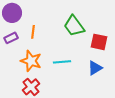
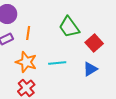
red square: (99, 42) -> (94, 43), turned 36

